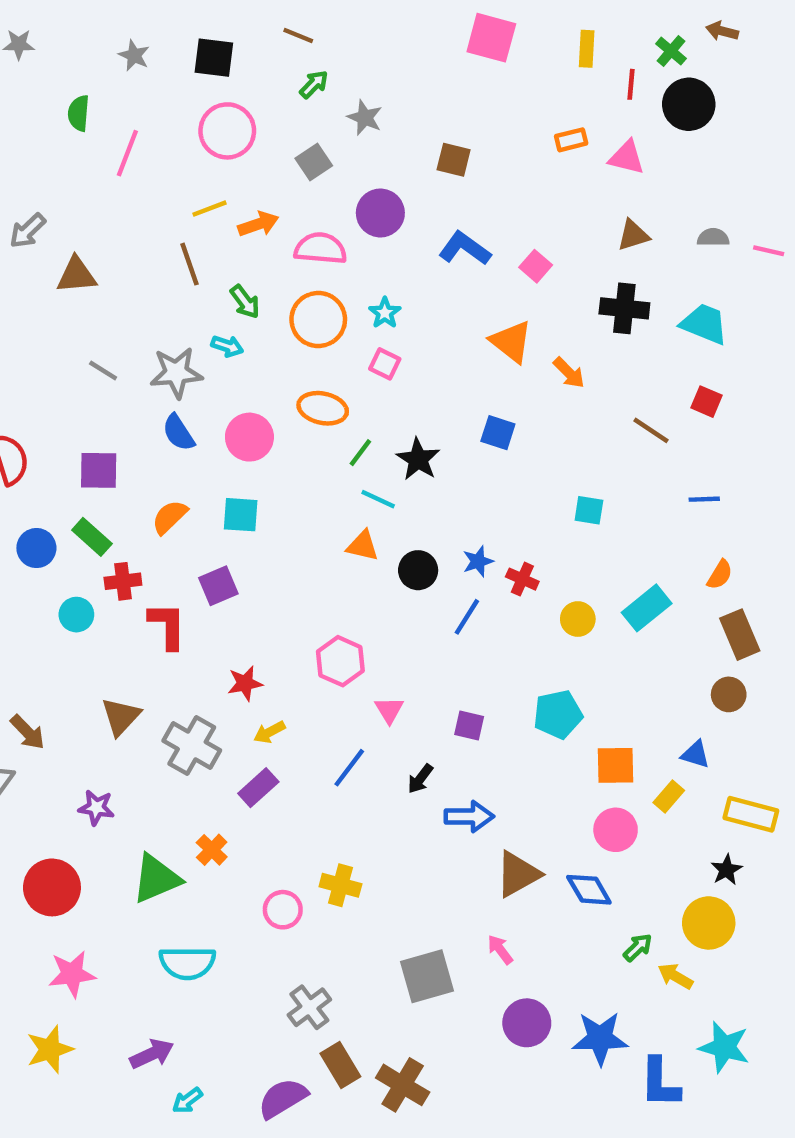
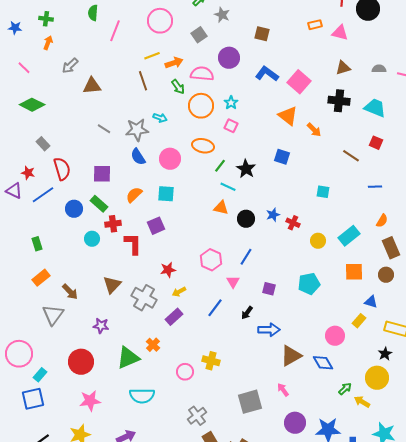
pink square: (536, 266) -> (299, 82), size x1.6
green arrow: (245, 302) -> (178, 87), moved
blue line: (467, 617) -> (246, 257), moved
orange square: (616, 765) -> (354, 272), moved

